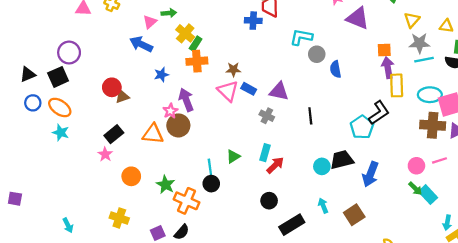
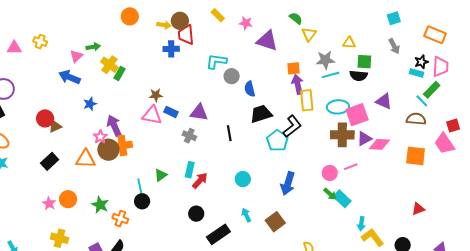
yellow triangle: (412, 20) -> (309, 34), moved
orange cross: (197, 61) -> (122, 146), moved
pink triangle: (228, 91) -> (152, 115), turned -30
pink star: (105, 154) -> (49, 203), moved
black trapezoid: (342, 160) -> (261, 114), moved
orange cross: (186, 201) -> (120, 219), size x0.7

